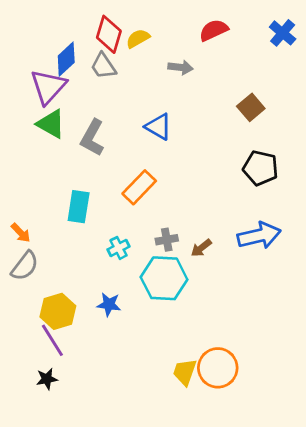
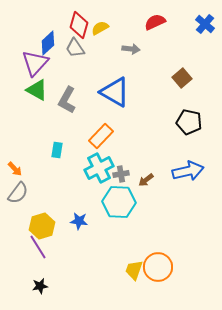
blue triangle: (158, 127) -> (115, 92), size x1.5
cyan rectangle: (79, 207) -> (57, 150), size x0.7
cyan cross: (119, 248) -> (99, 168), moved, size x1.8
black star: (47, 379) -> (40, 286), moved

